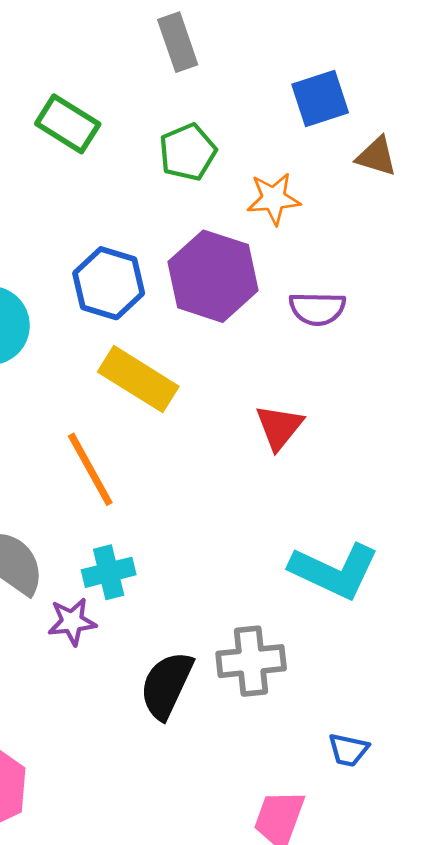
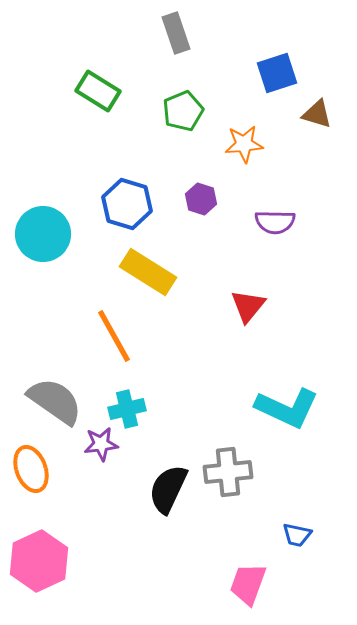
purple hexagon: (213, 276) -> (201, 199), size x0.5

